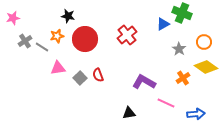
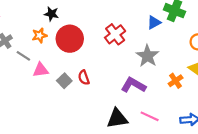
gray line: (42, 47) -> (23, 56), moved
gray star: (179, 49) -> (147, 56), moved, size x1.5
pink line: (166, 103) -> (150, 116), moved
black triangle: (129, 113) -> (117, 119), size x1.5

